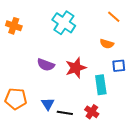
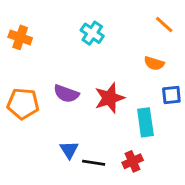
cyan cross: (64, 23) -> (92, 33), size x0.7
orange pentagon: (16, 99) -> (23, 104), moved
red cross: (92, 112) -> (133, 161), turned 32

